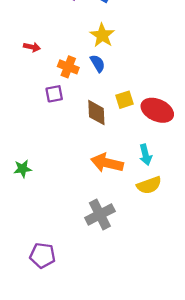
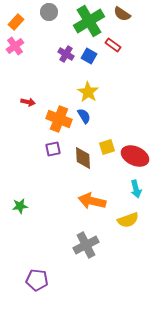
orange cross: (68, 67) -> (59, 119), size x1.4
purple square: (54, 94) -> (53, 149), moved
cyan arrow: (146, 155) -> (136, 189), moved

